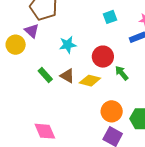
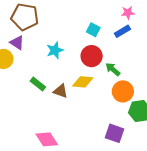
cyan square: (110, 17) -> (93, 30), moved, turned -32
brown triangle: (67, 76) -> (61, 91), moved
orange circle: (112, 111) -> (123, 91), moved

